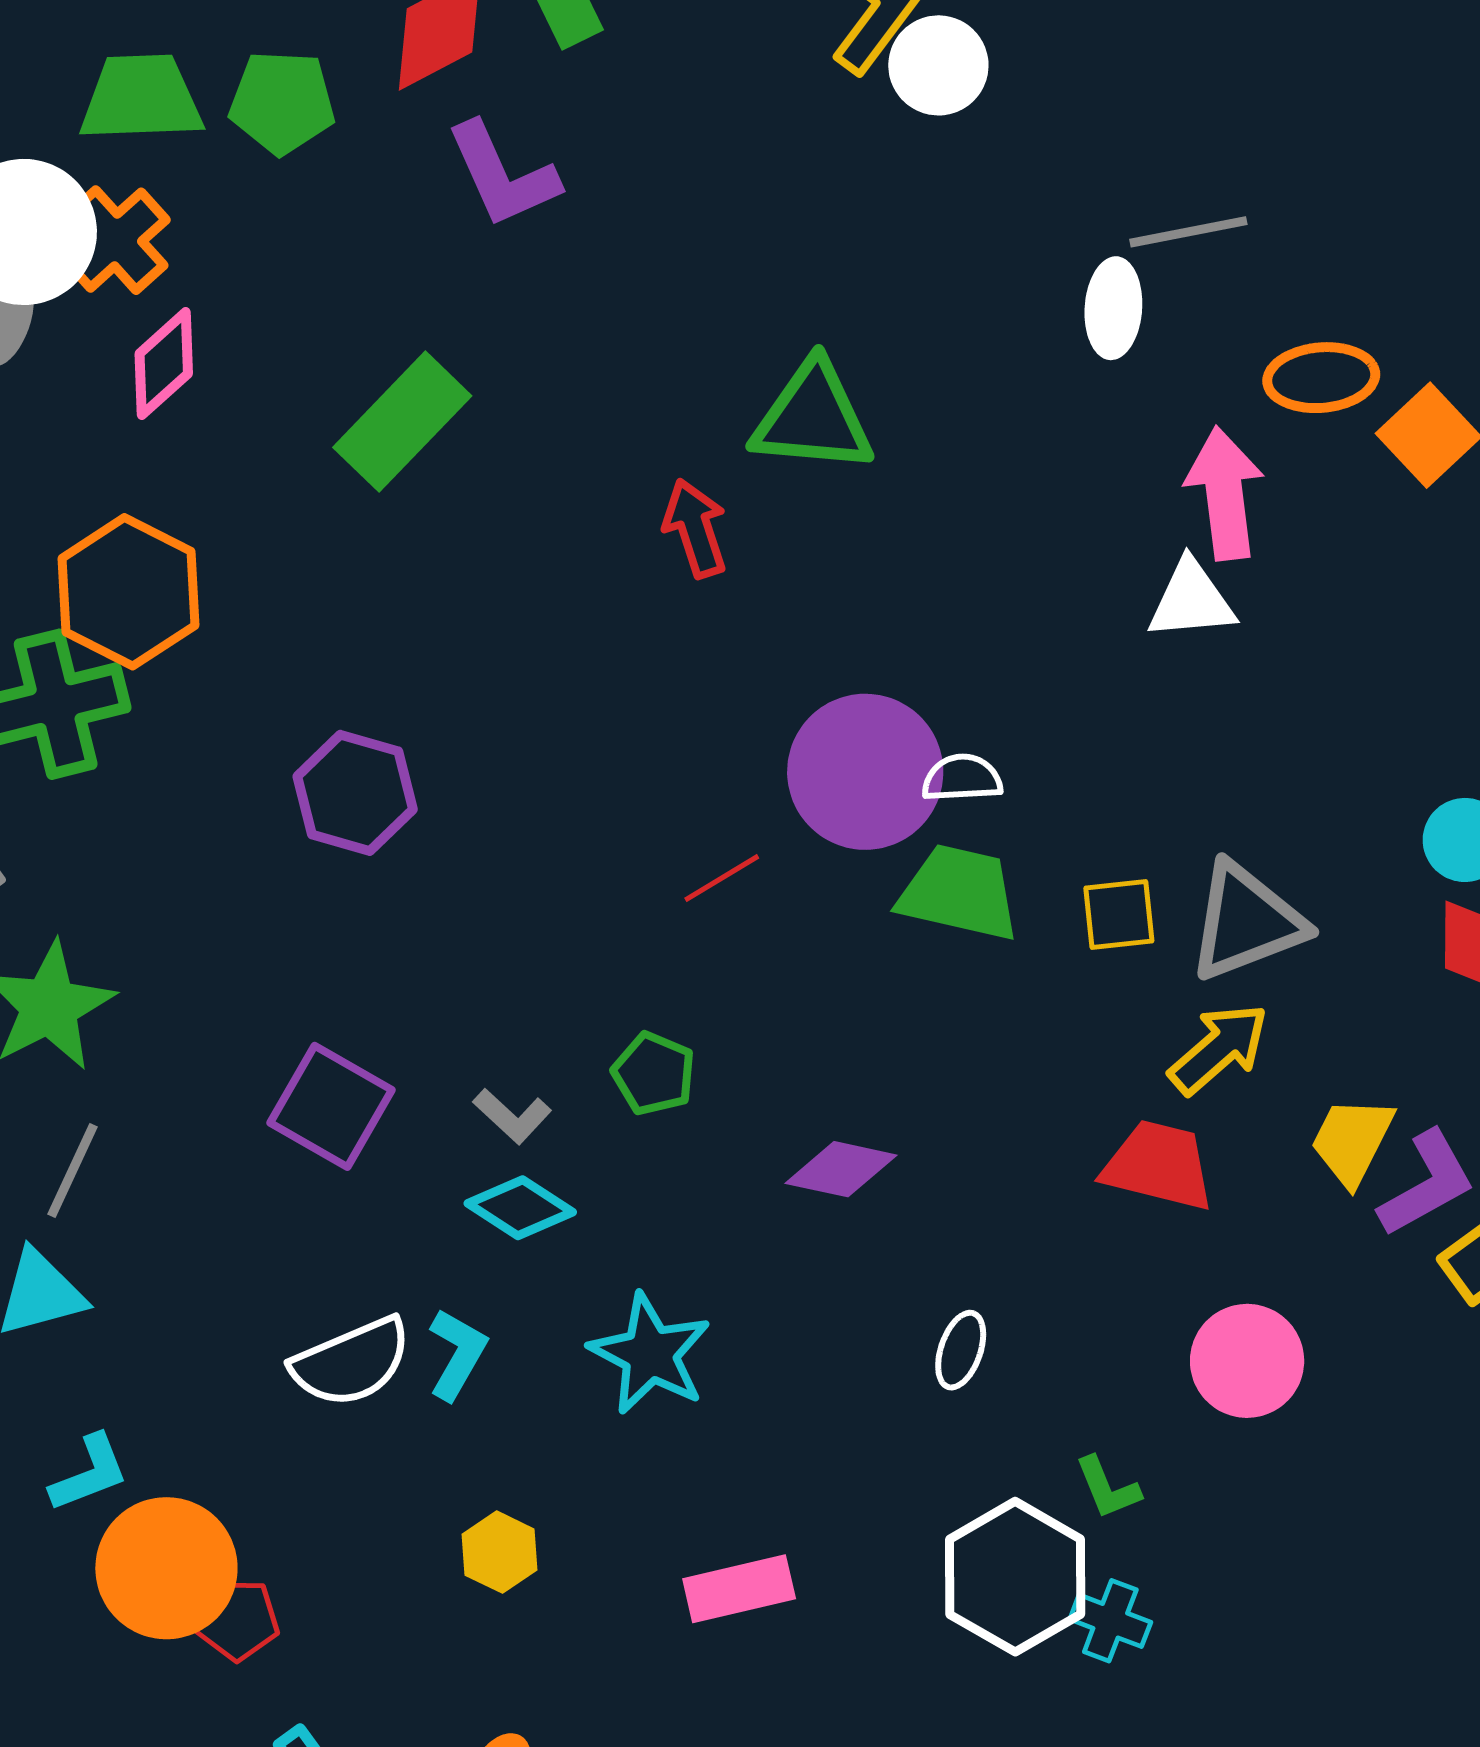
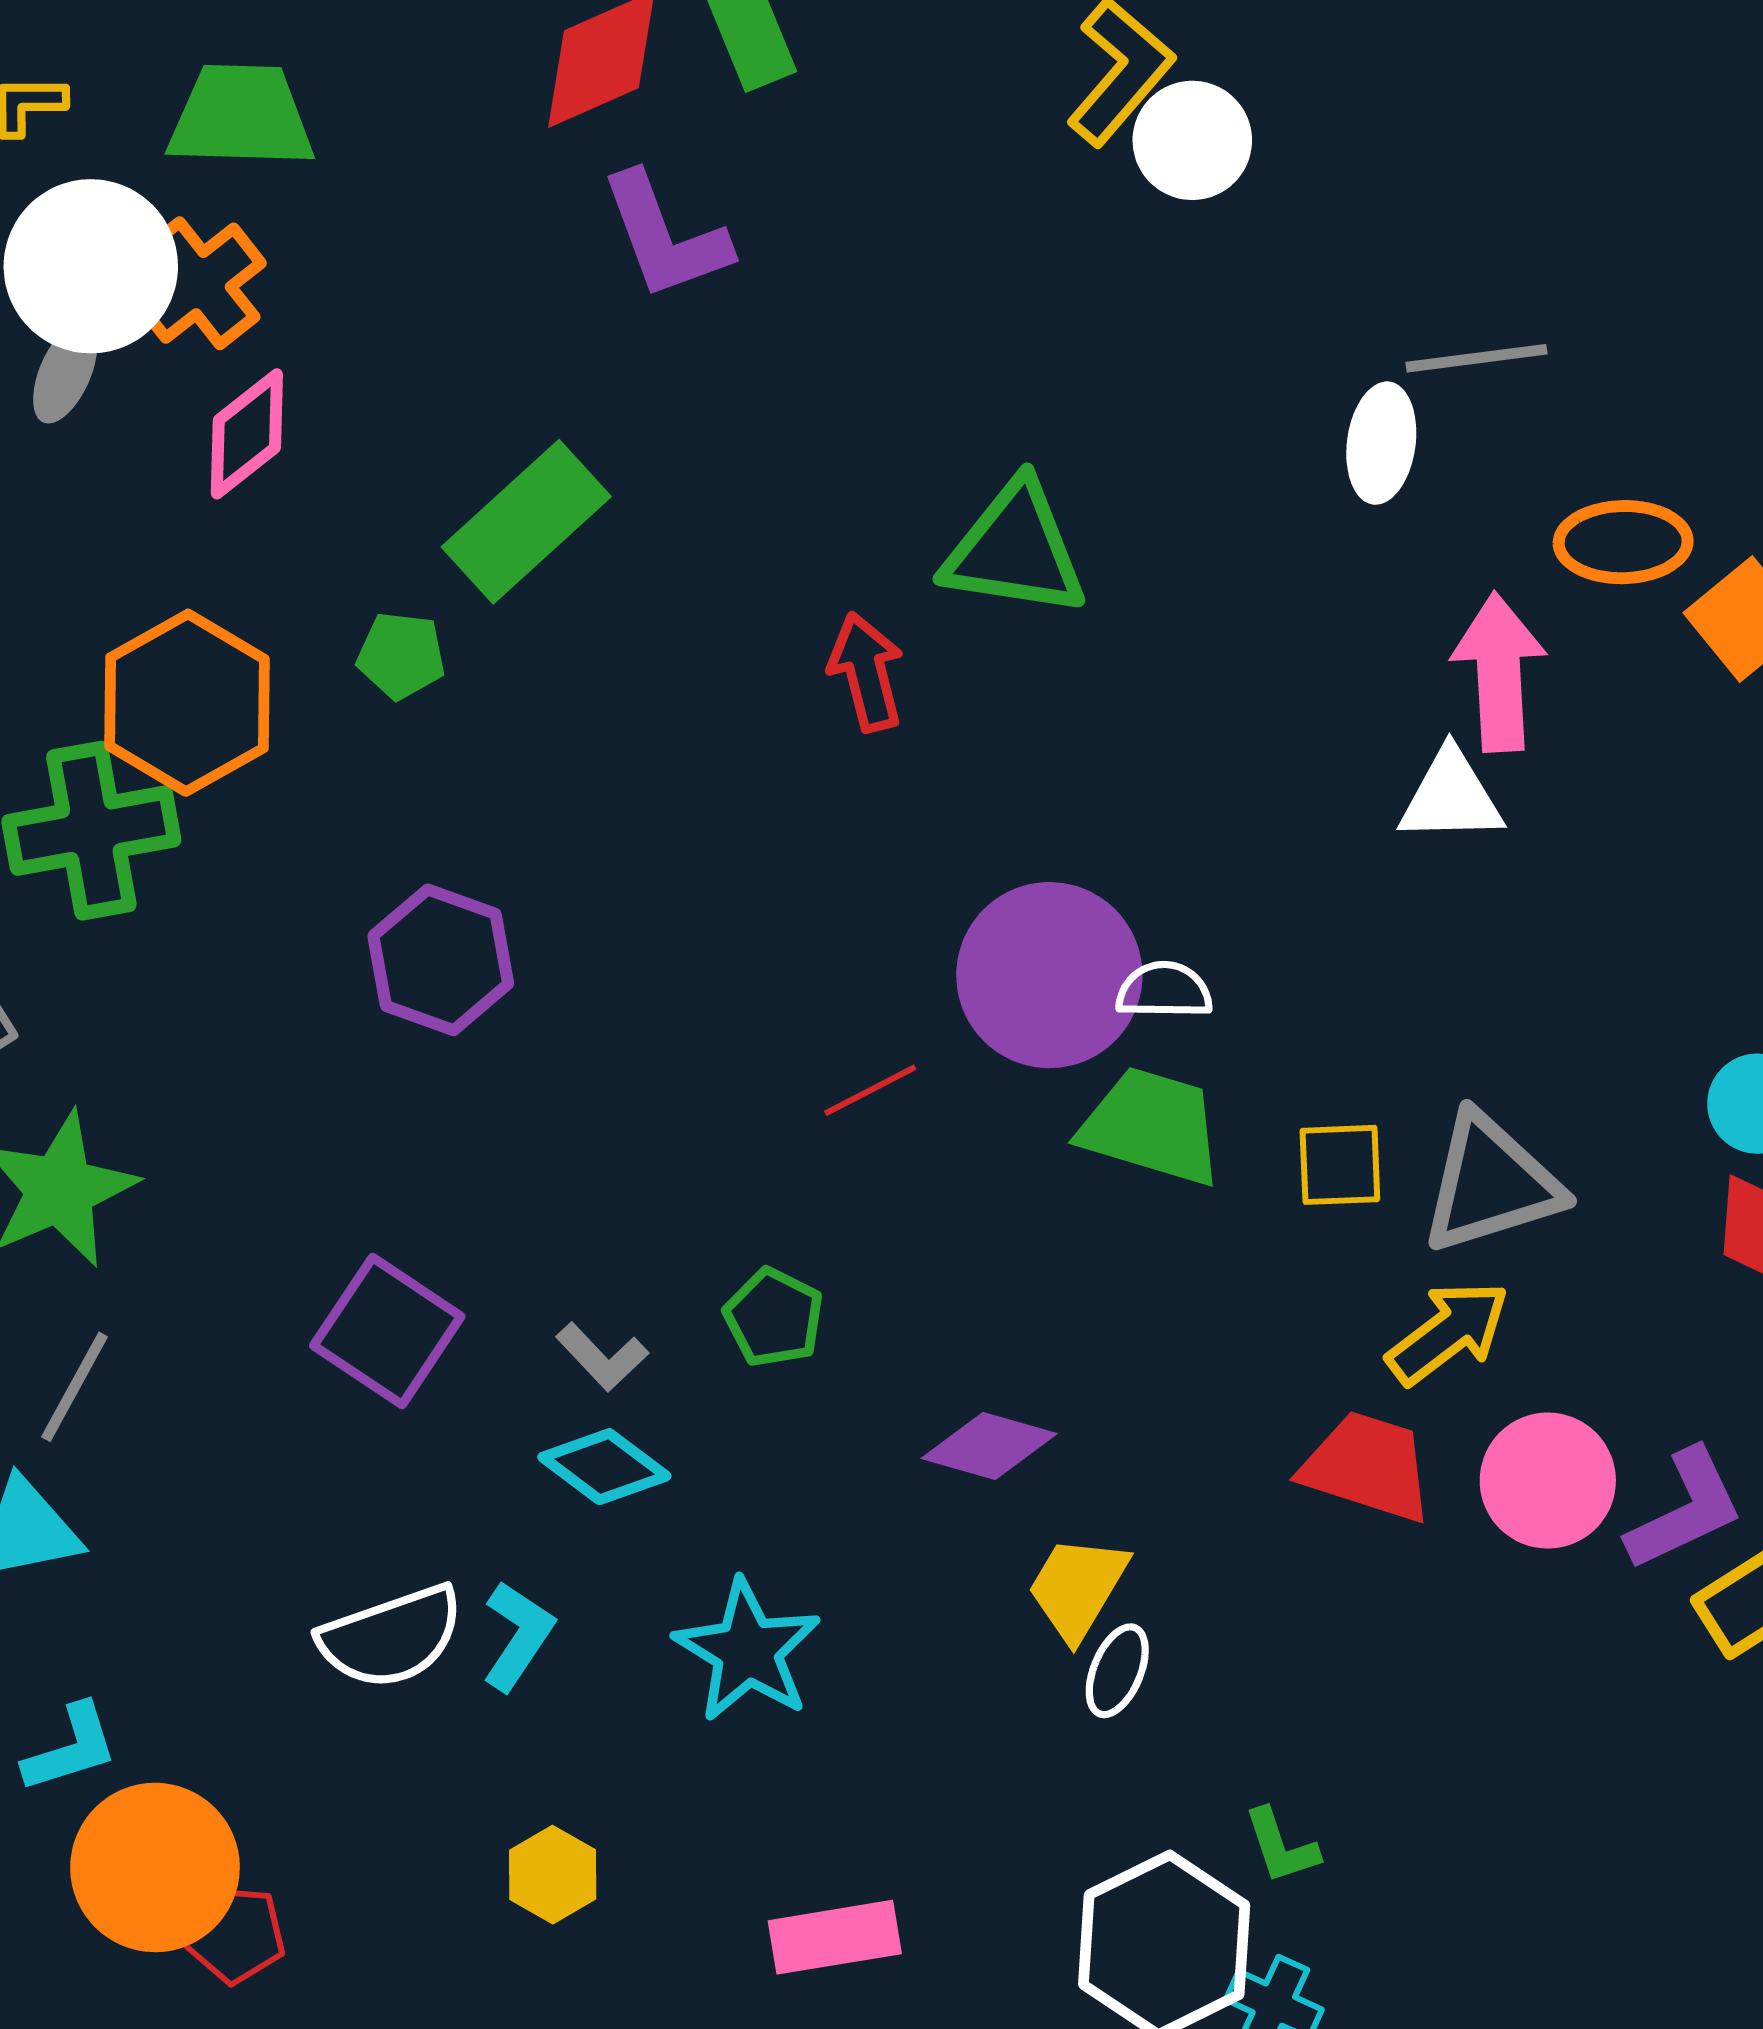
green pentagon: (282, 102) -> (401, 656), moved, size x0.7
yellow trapezoid: (1352, 1141) -> (1077, 1588), moved
pink circle: (1247, 1361) -> (1548, 1481), moved

